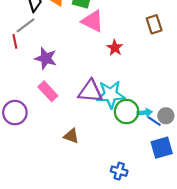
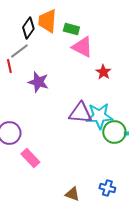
pink rectangle: (48, 91) -> (30, 158), moved
brown triangle: (71, 136) -> (72, 194), moved

